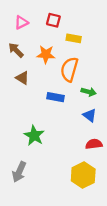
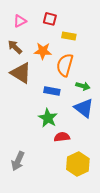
brown triangle: (22, 78) -> (21, 73), size x1.6
blue triangle: (90, 115) -> (84, 108), size x1.5
green star: (34, 136) -> (48, 118), moved
red semicircle: (94, 144) -> (62, 137), moved

